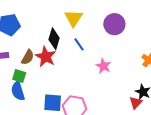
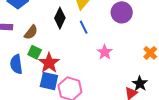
red star: (46, 57) -> (49, 63), moved
green square: (19, 76) -> (35, 52), moved

